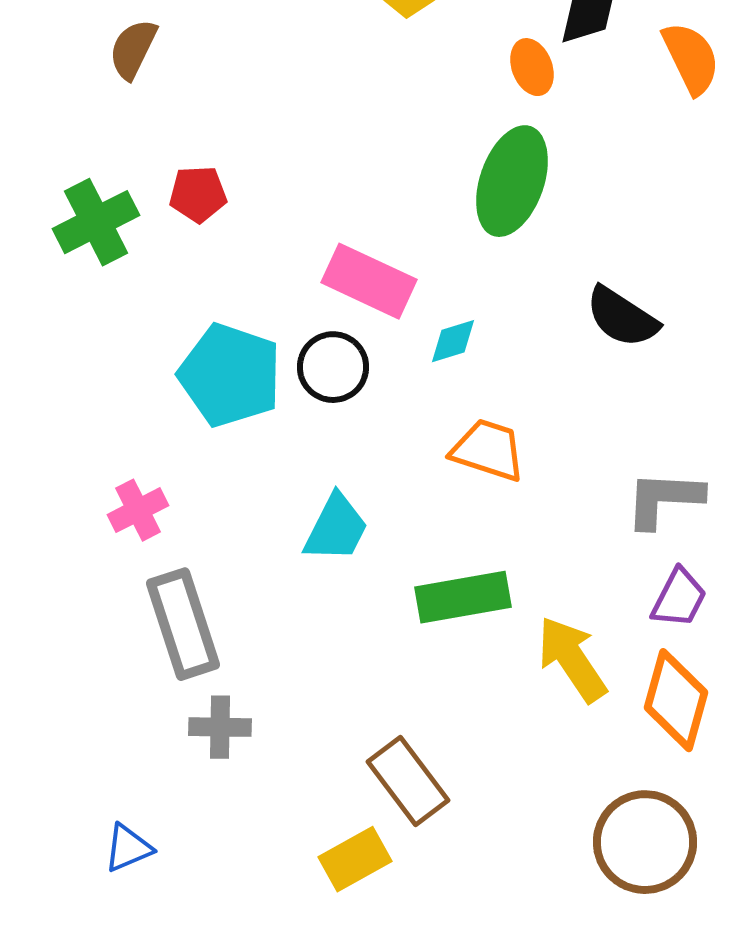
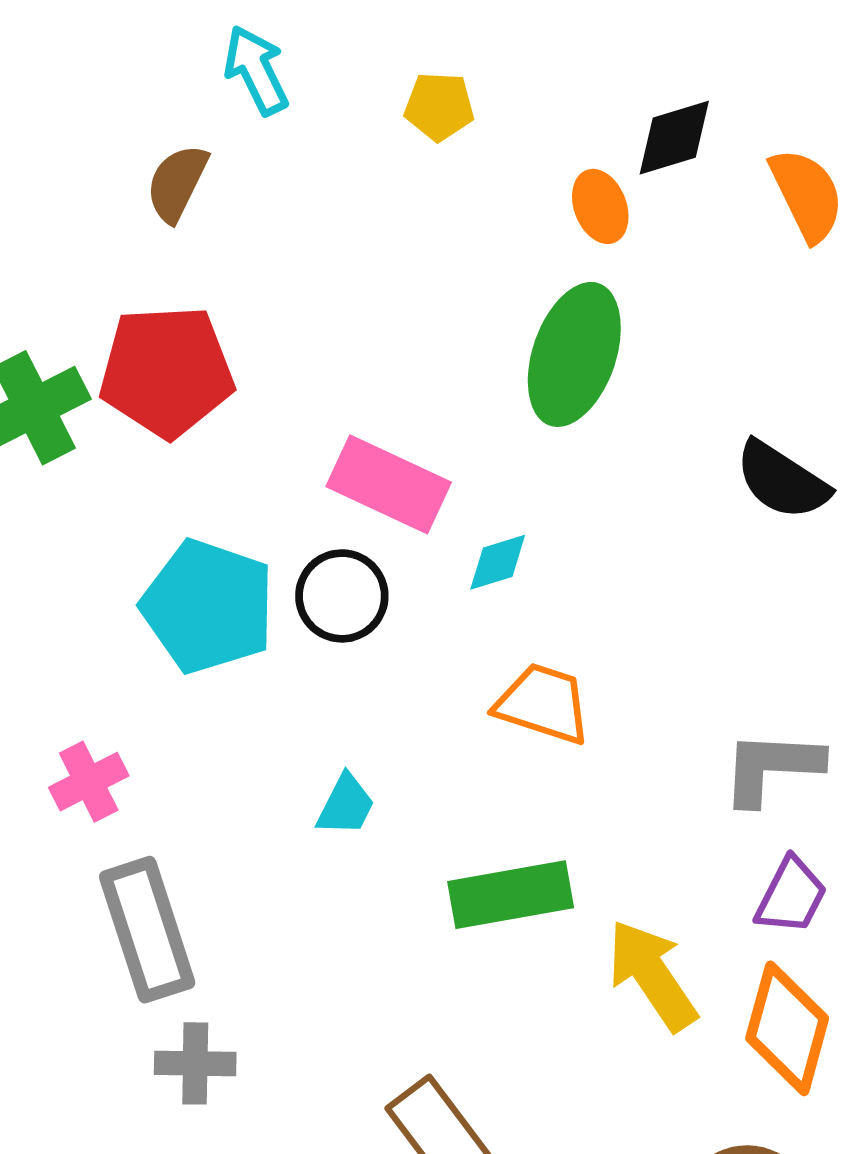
brown semicircle: (133, 49) -> (177, 183), moved
red pentagon: (198, 194) -> (167, 371), size x1.8
black semicircle: (622, 317) -> (782, 480), moved
cyan trapezoid: (336, 528) -> (346, 805), size x0.7

